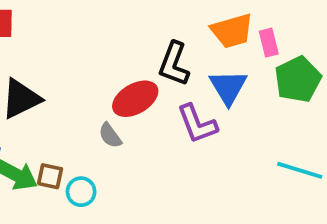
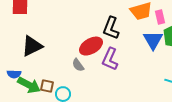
blue triangle: (228, 87) -> (153, 40), moved
purple L-shape: (197, 124) -> (110, 59), moved, turned 45

